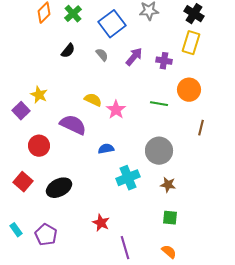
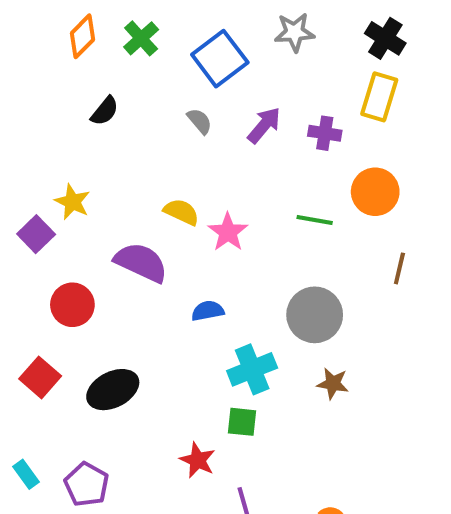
black semicircle: (68, 51) -> (105, 111), moved
green square: (170, 218) -> (242, 422), moved

